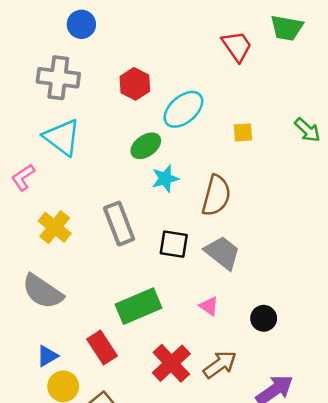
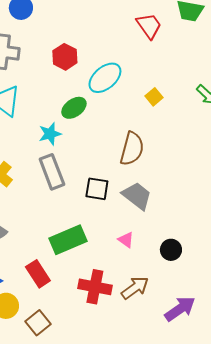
yellow square: (243, 132) -> (154, 97), turned -36
cyan star: (165, 179) -> (50, 134), moved
red cross: (171, 363) -> (95, 287), turned -36

